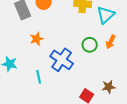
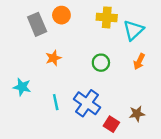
green circle: (90, 45) -> (101, 63), moved
blue cross: (62, 60) -> (87, 103), moved

